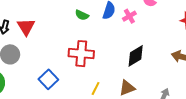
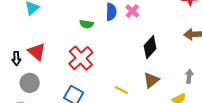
red cross: (81, 54) -> (81, 58), moved, turned -30
yellow line: (96, 88) -> (121, 90), turned -72

